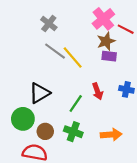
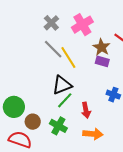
pink cross: (103, 19) -> (82, 25), moved
brown star: (106, 41) -> (101, 47), turned -30
red arrow: (97, 91) -> (86, 110), moved
black triangle: (39, 93) -> (62, 85), moved

